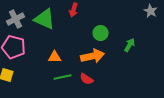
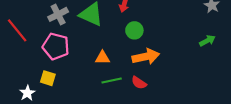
green circle: (101, 33) -> (134, 30), moved
green arrow: (130, 45) -> (207, 41), moved, turned 32

